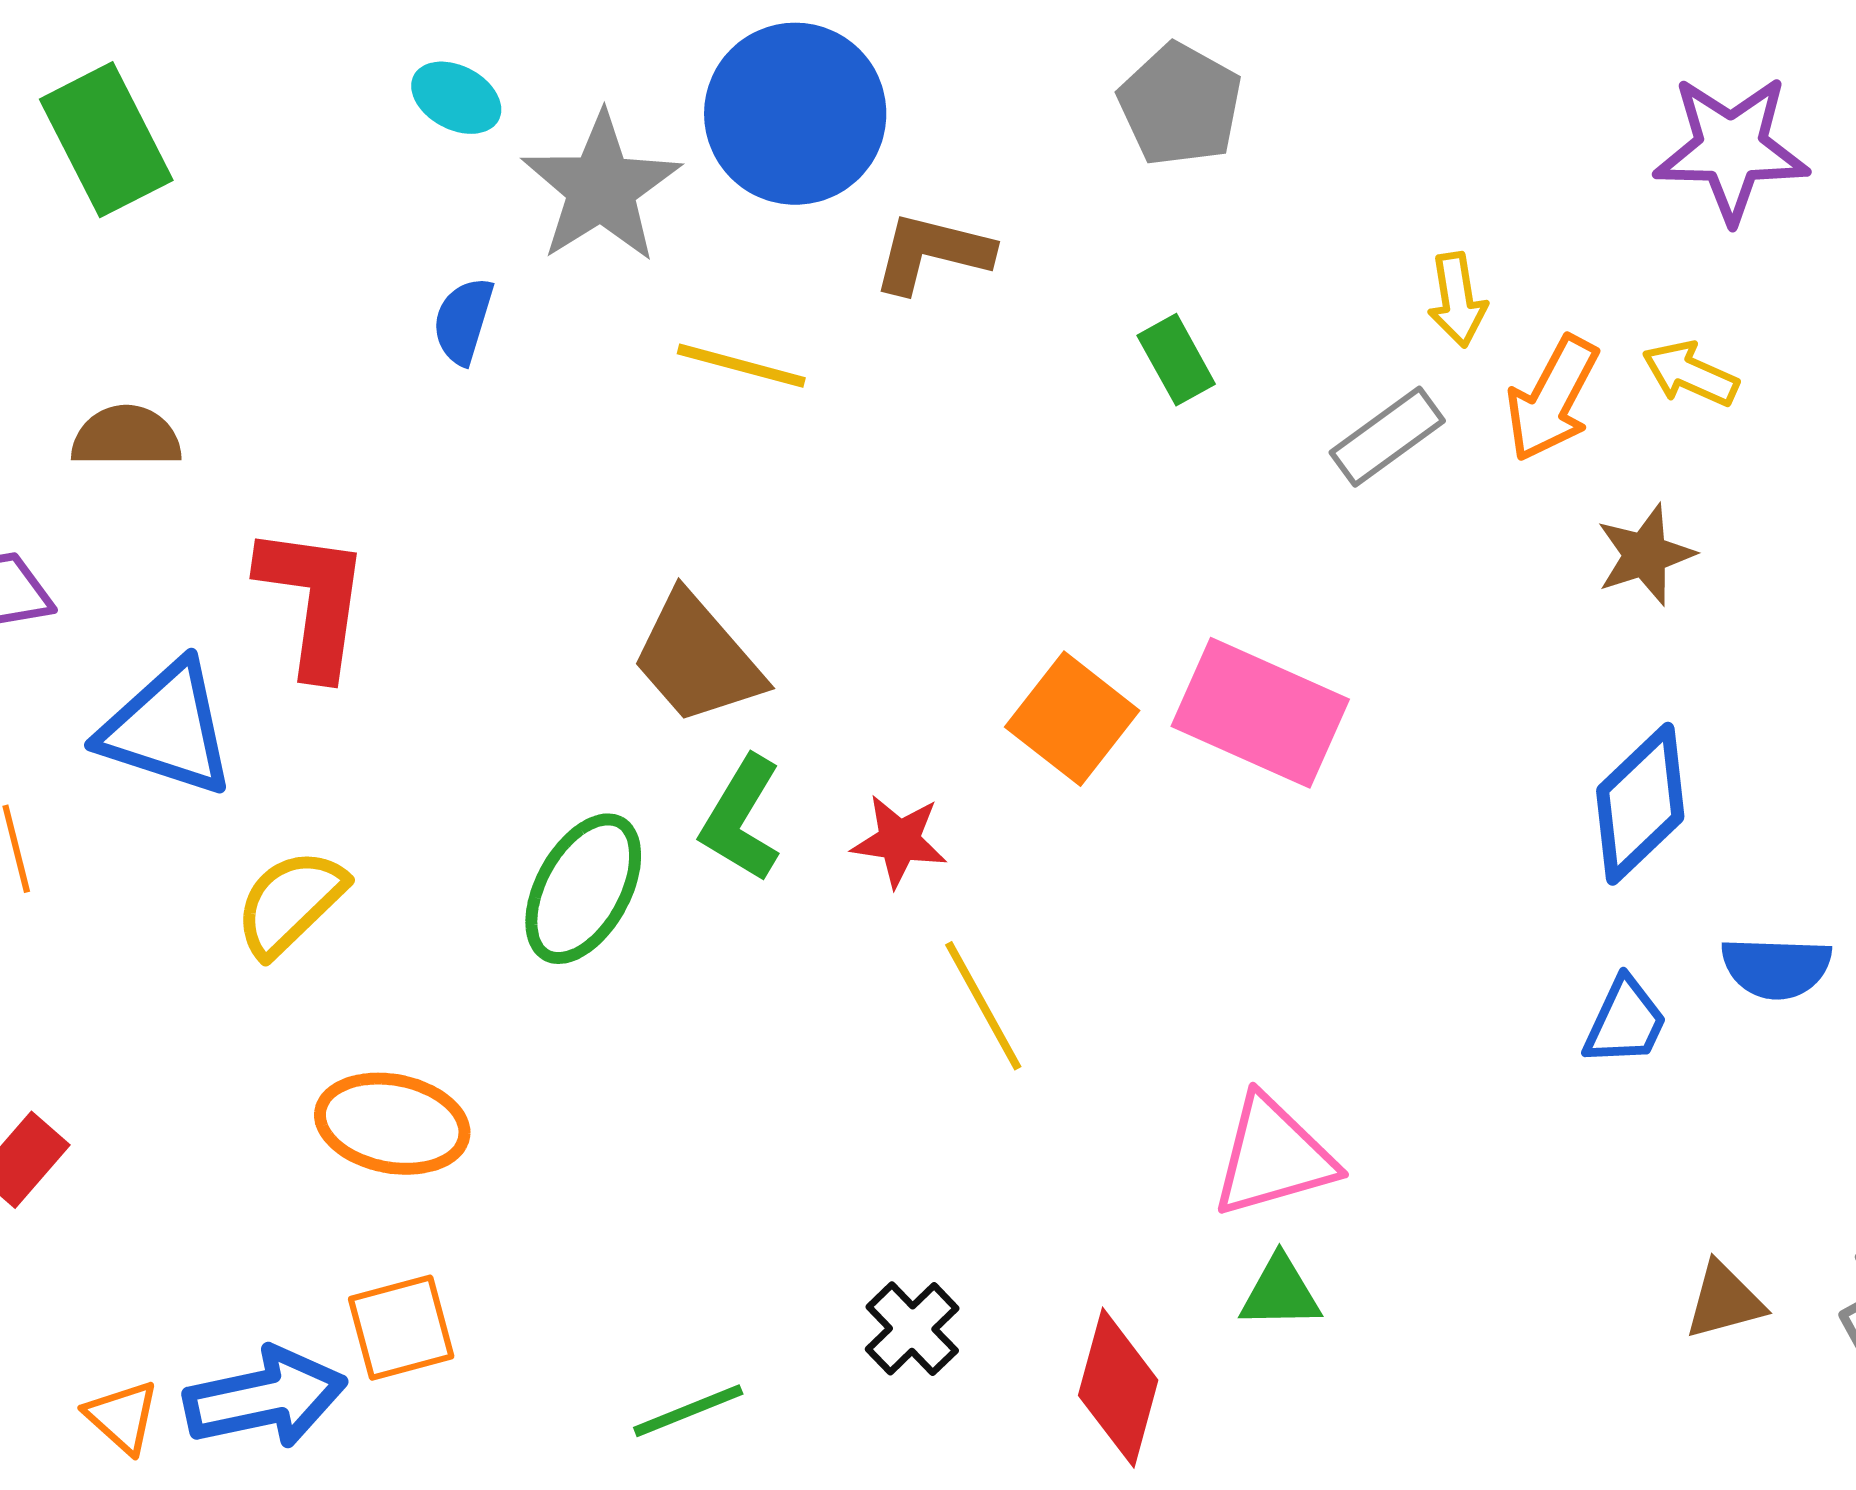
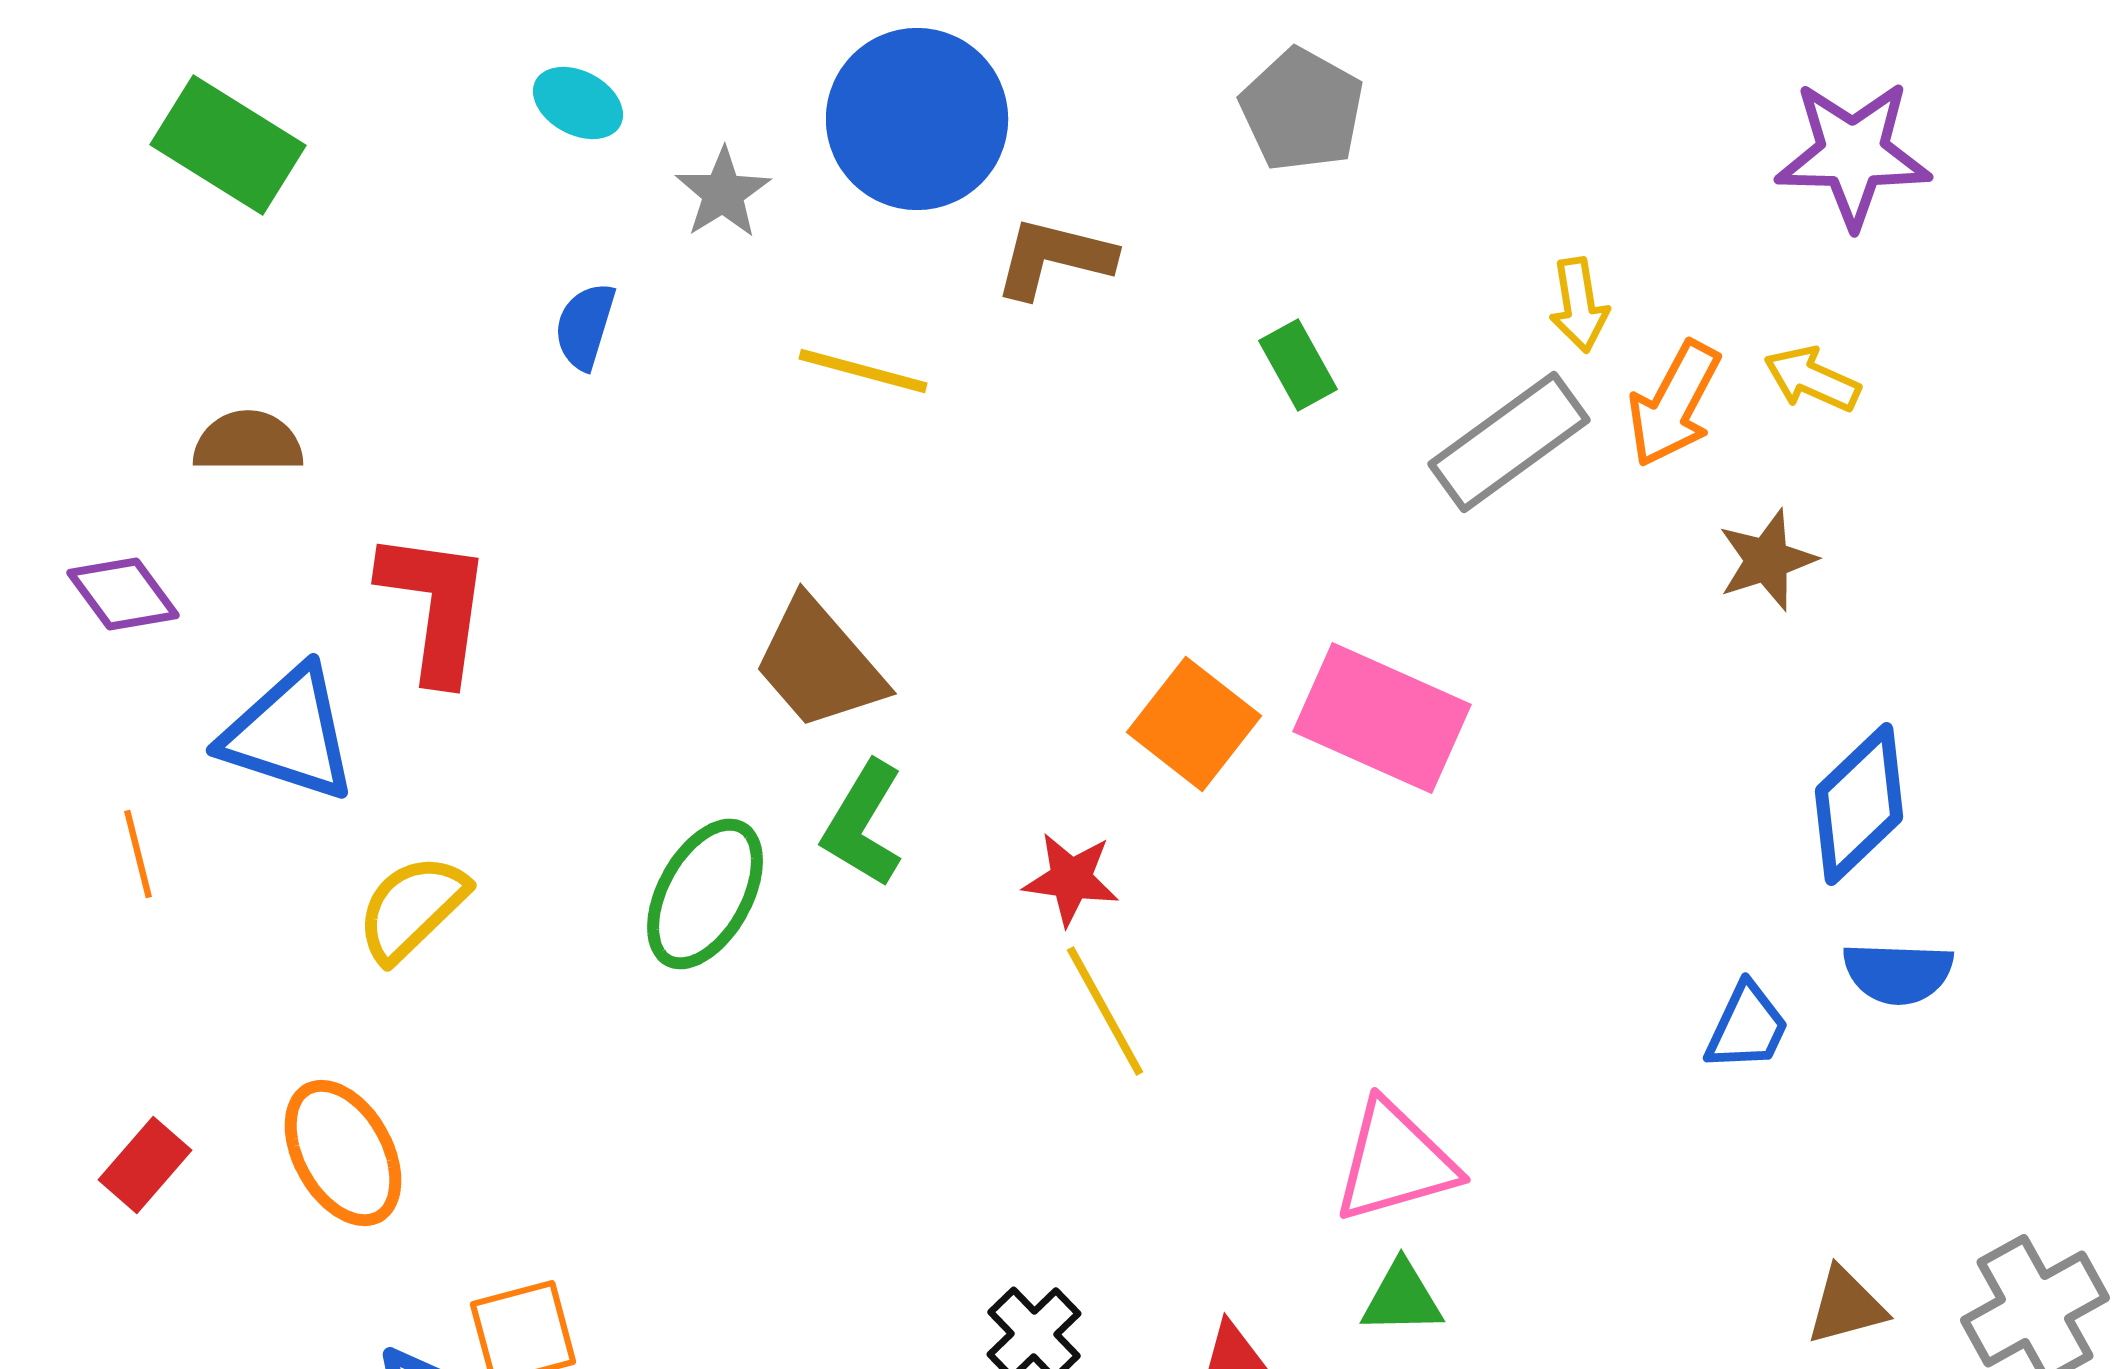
green rectangle: (106, 140) -> (228, 145), turned -31
gray star: (601, 188) -> (723, 193), size x0.6
gray rectangle: (1387, 437) -> (1509, 442), size x1.4
blue diamond: (1640, 804) -> (1859, 804), moved
red star: (899, 841) -> (1071, 879), moved
orange ellipse: (392, 1124) -> (343, 1153), moved, turned 50

